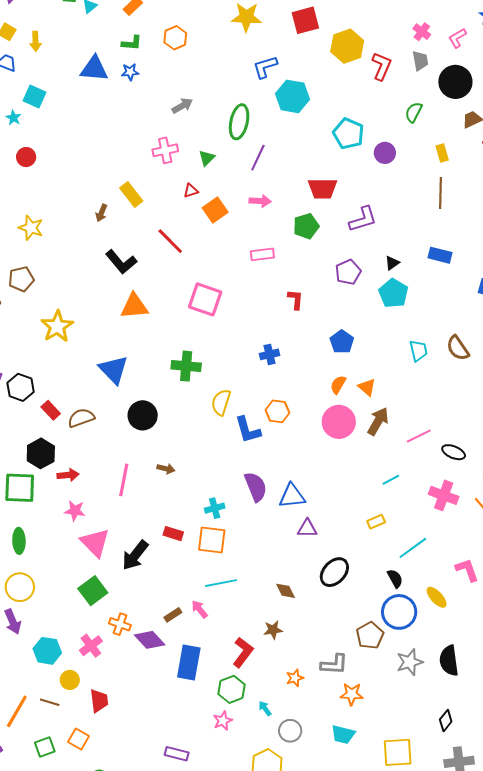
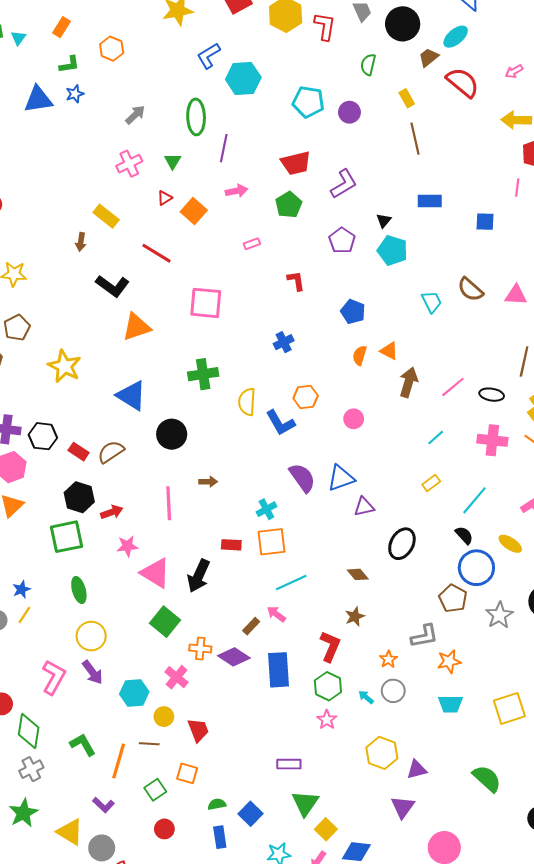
pink rectangle: (262, 254) -> (252, 244), size x0.7
pink circle: (339, 422) -> (354, 419), moved, size x0.6
gray circle: (290, 731) -> (393, 691), moved

